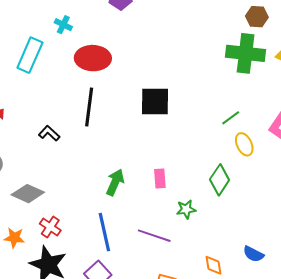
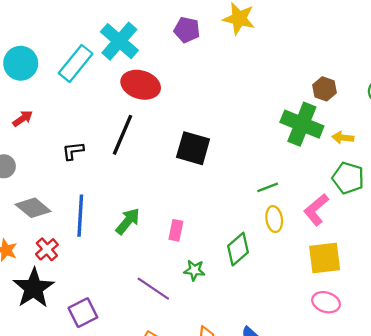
cyan cross: (63, 25) -> (119, 41), size x2.0
black L-shape: (49, 133) -> (73, 151), turned -65
blue line: (104, 232) -> (80, 216), moved

